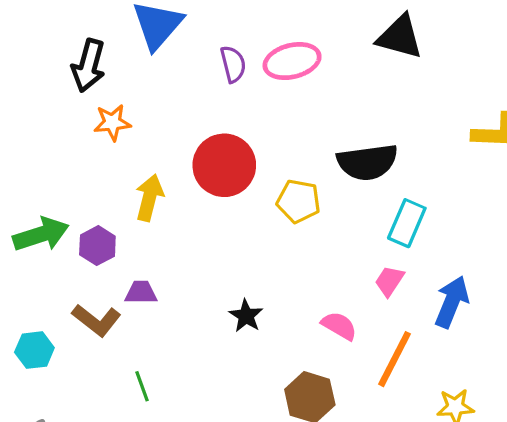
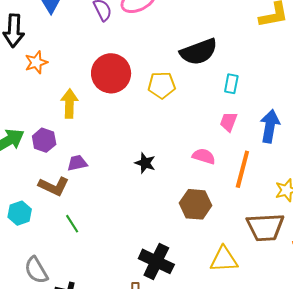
cyan rectangle: (407, 223) -> (231, 84), size x0.7
green line: (142, 386) -> (72, 224), moved

